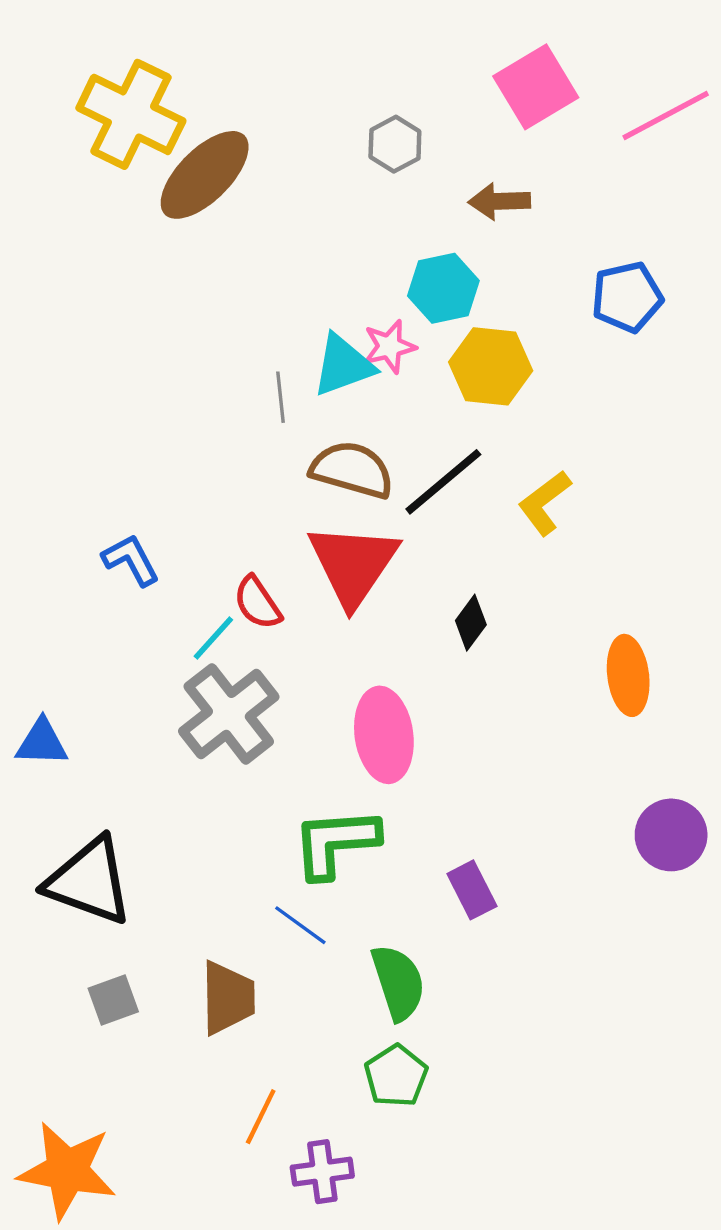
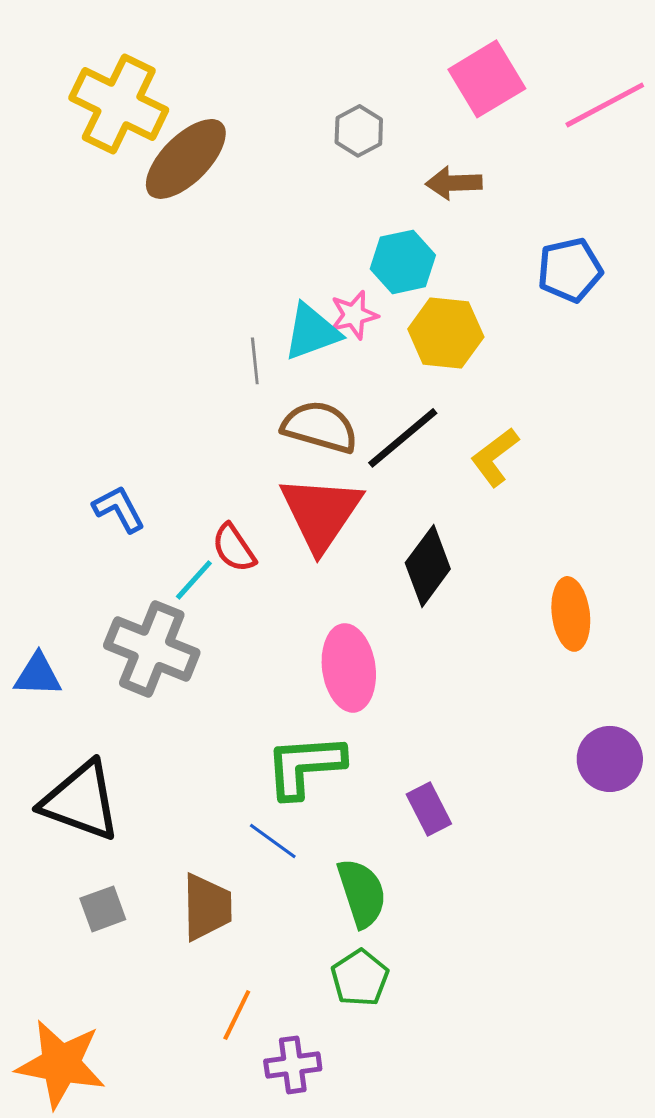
black diamond: (471, 623) -> (428, 566), size x1.6
gray cross: (229, 714) -> (152, 649), moved, turned -30

